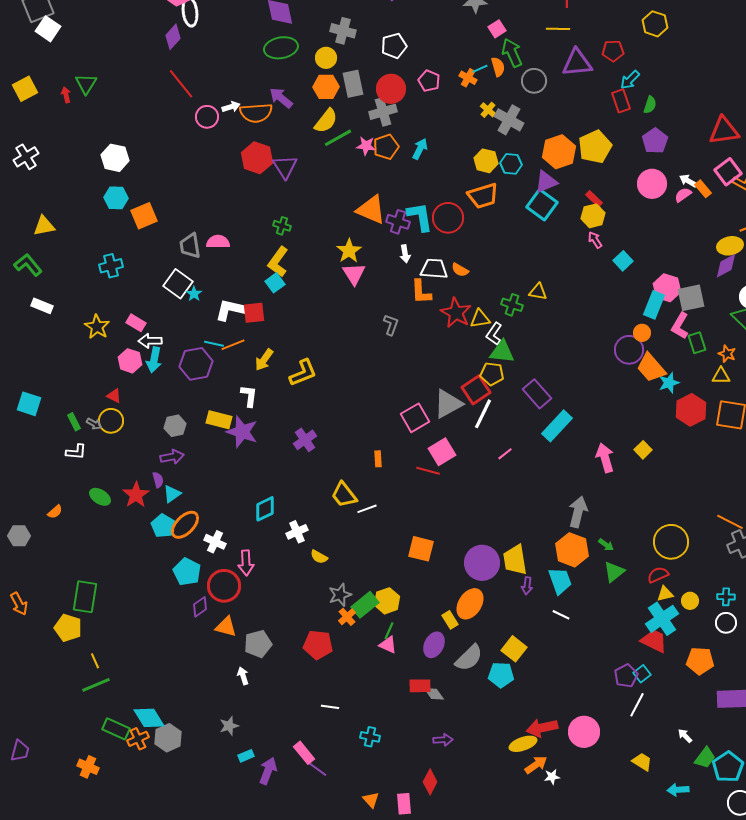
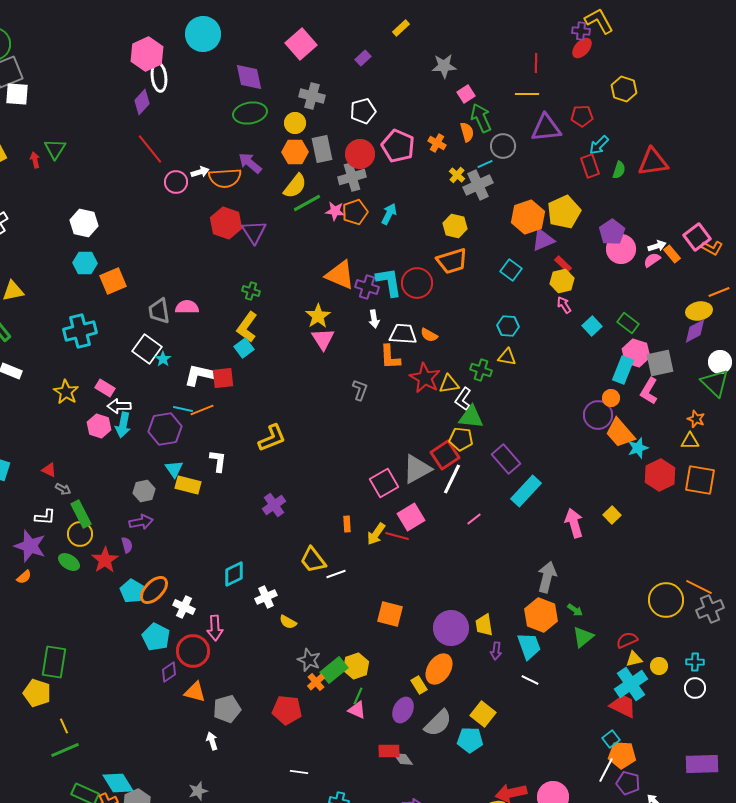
white square: (48, 29) -> (17, 94), turned -30
cyan line: (480, 69) -> (485, 164), moved
pink pentagon: (429, 81) -> (398, 146), size x1.5
gray cross: (509, 120) -> (478, 185), turned 36
red triangle: (724, 131) -> (653, 162), moved
purple pentagon: (655, 141) -> (612, 232), moved
cyan hexagon: (511, 164) -> (508, 326), moved
white arrow: (688, 181) -> (657, 246), turned 132
purple triangle: (546, 182) -> (543, 240), moved
cyan square: (542, 205) -> (511, 270), size x0.7
cyan cross: (111, 266) -> (80, 331), size x1.4
green rectangle: (697, 343) -> (628, 323), moved, turned -35
yellow arrow: (264, 360) -> (376, 534), moved
red triangle: (114, 396) -> (49, 470), moved
yellow circle: (111, 421) -> (80, 534), moved
green rectangle: (74, 422) -> (81, 514), moved, size x1.5
purple star: (242, 432) -> (30, 546), moved
cyan triangle: (172, 494) -> (174, 469), moved, turned -30
yellow circle: (671, 542) -> (666, 600), moved
yellow trapezoid: (515, 560) -> (484, 625), size x0.7
gray star: (340, 595) -> (309, 660), turned -30
orange pentagon: (700, 661) -> (622, 755), moved
purple pentagon: (626, 676) -> (628, 783), moved, turned -30

